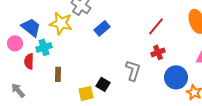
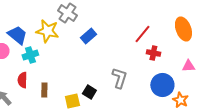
red cross: (158, 52) -> (153, 53), moved, turned 32
red semicircle: (29, 61) -> (22, 80), moved
brown rectangle: (58, 74) -> (44, 90), moved

